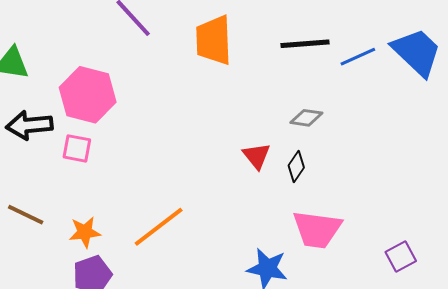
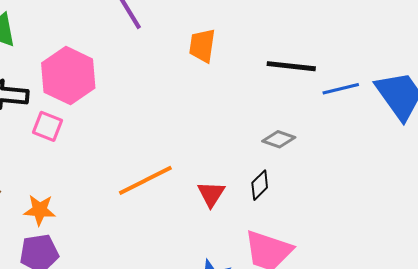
orange trapezoid: (214, 40) -> (202, 46), size x0.7
red triangle: (257, 156) -> (211, 194), moved
orange line: (159, 227) -> (145, 180), moved

